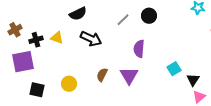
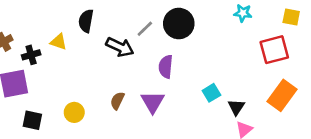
black semicircle: (78, 14) -> (86, 21), turned 126
black circle: (149, 16) -> (179, 24), size x1.5
yellow triangle: (57, 38) -> (59, 42), moved
black arrow: (91, 39) -> (120, 47), moved

